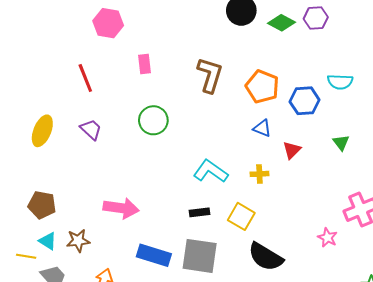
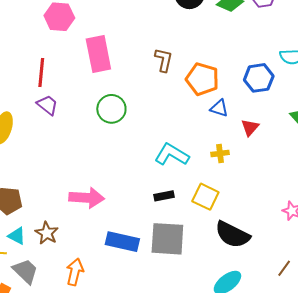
pink rectangle: (145, 64) -> (98, 54), size x1.8
brown L-shape: (210, 75) -> (164, 60), size x0.7
red line: (85, 78) -> (41, 73), turned 32
orange pentagon: (262, 87) -> (202, 79), moved
purple trapezoid: (91, 129) -> (47, 105), moved
brown star: (78, 241) -> (47, 233), turned -30

